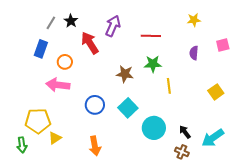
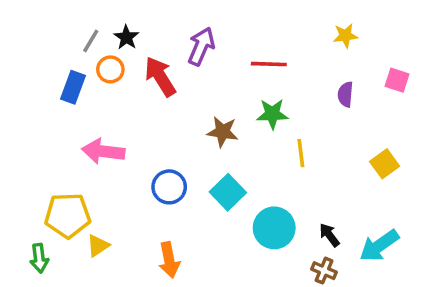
pink square: (223, 45) -> (397, 80), turned 32
orange circle: (65, 62) -> (110, 69), moved

